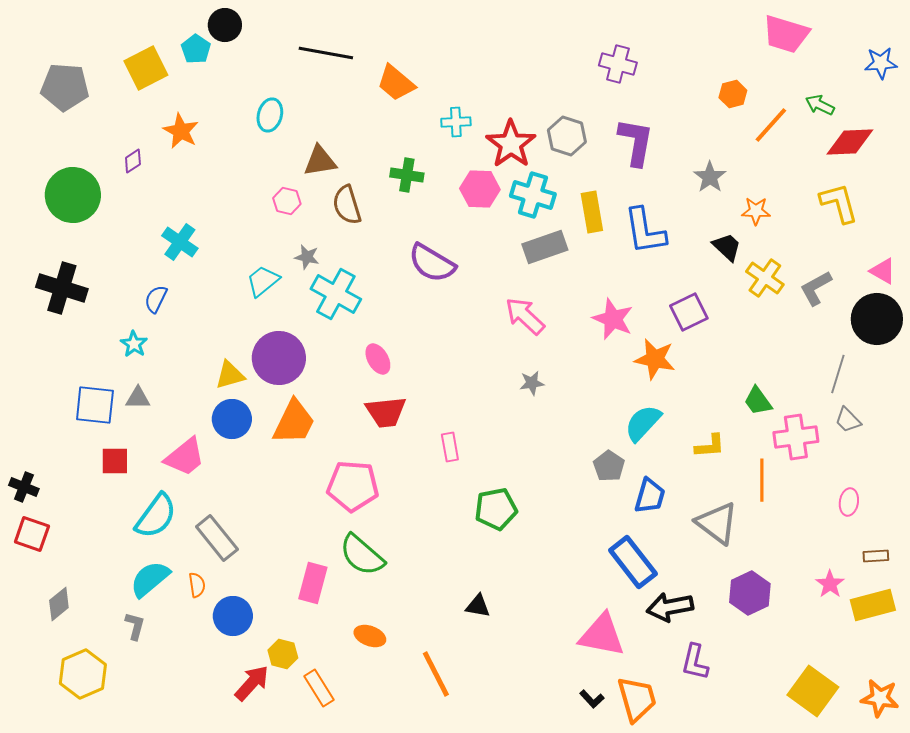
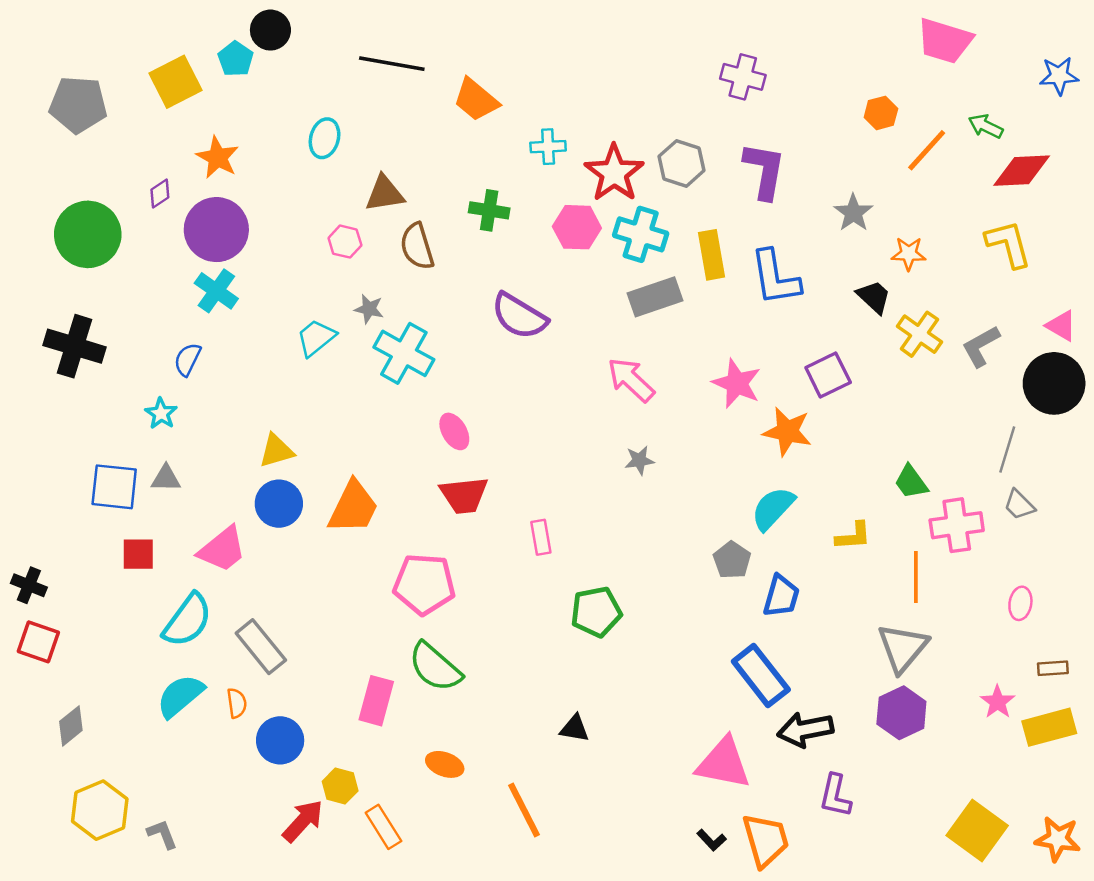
purple circle: (279, 358) -> (216, 230), moved
gray triangle: (717, 523) -> (903, 648), moved, turned 33
gray L-shape: (135, 626) -> (162, 834), moved, turned -36

